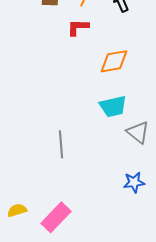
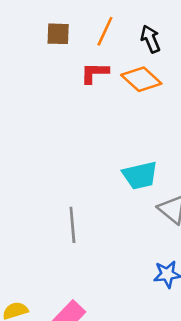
orange diamond: (114, 61) -> (141, 79), moved, turned 52

